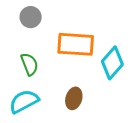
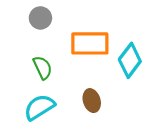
brown ellipse: (74, 98) -> (92, 101), turned -30

